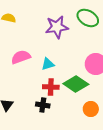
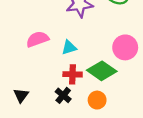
black cross: (43, 105) -> (63, 95), turned 32
orange circle: (91, 109) -> (97, 100), moved

